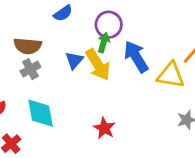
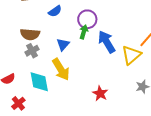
yellow arrow: (98, 65) -> (61, 69), moved
yellow triangle: (171, 75) -> (131, 55), turned -50
red star: (104, 128) -> (100, 93), moved

